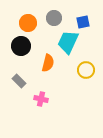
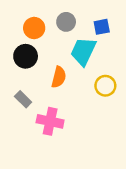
pink cross: (41, 99) -> (50, 121), size x1.5

